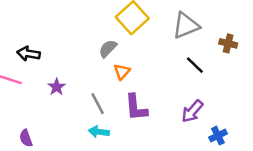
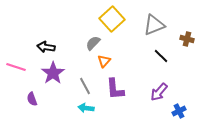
black arrow: (28, 54) -> (46, 47), moved
purple star: (57, 87) -> (53, 73), size x1.6
purple semicircle: (26, 138) -> (32, 99), moved

